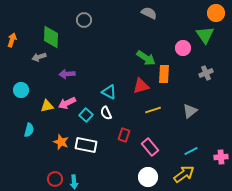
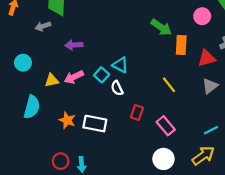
red triangle: (141, 86) -> (207, 58), moved
yellow line: (153, 110) -> (169, 85), turned 70
cyan square: (86, 115) -> (102, 75), moved
cyan semicircle: (29, 130) -> (32, 107), size x1.5

